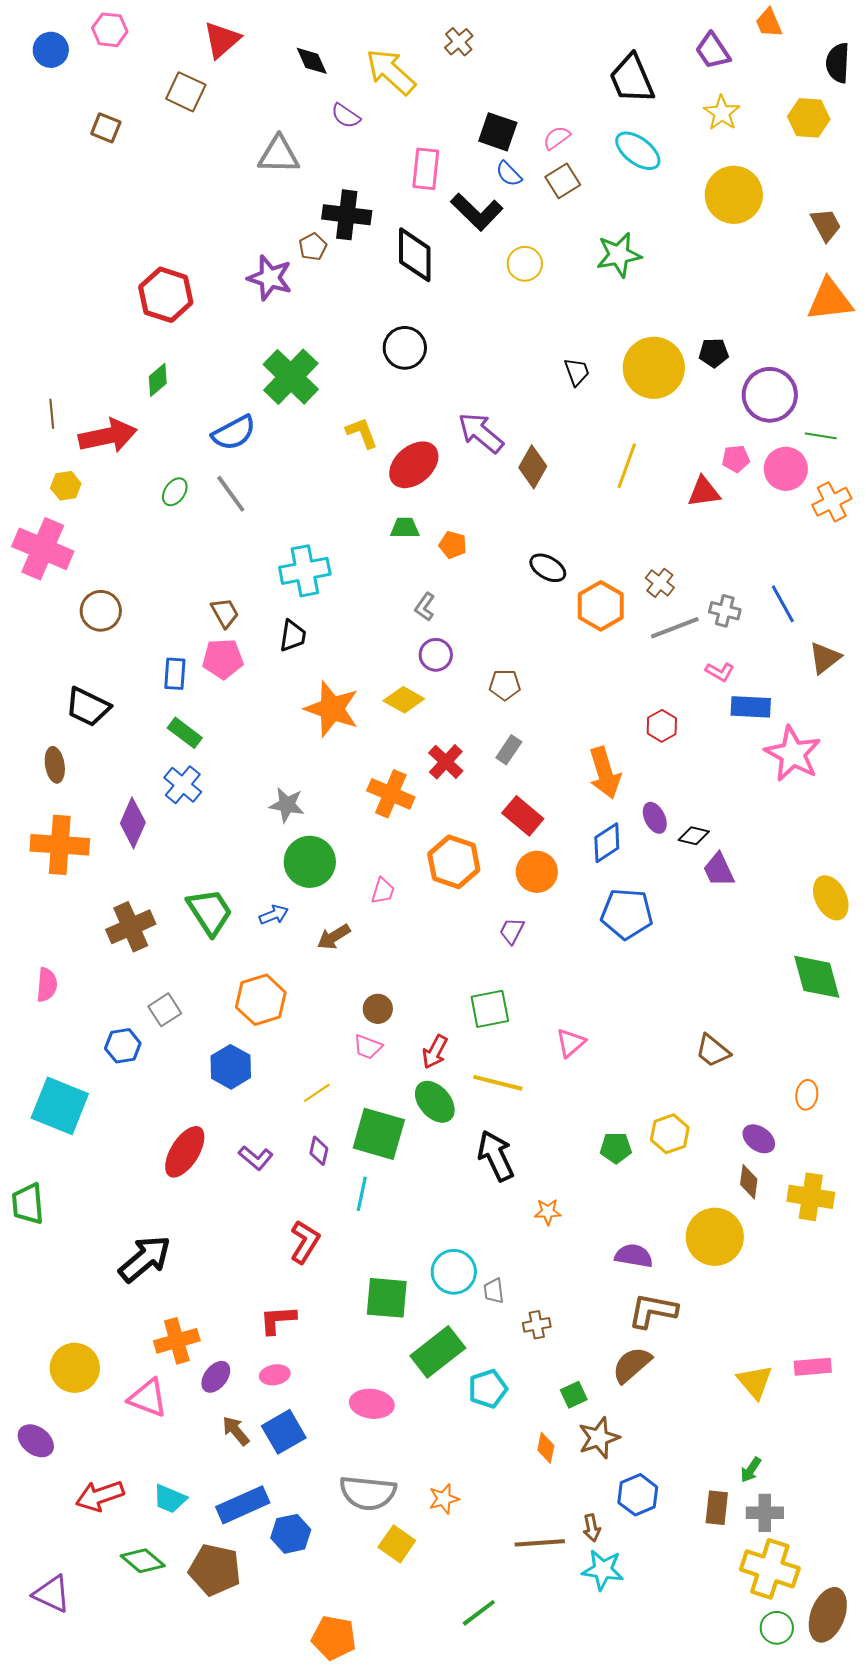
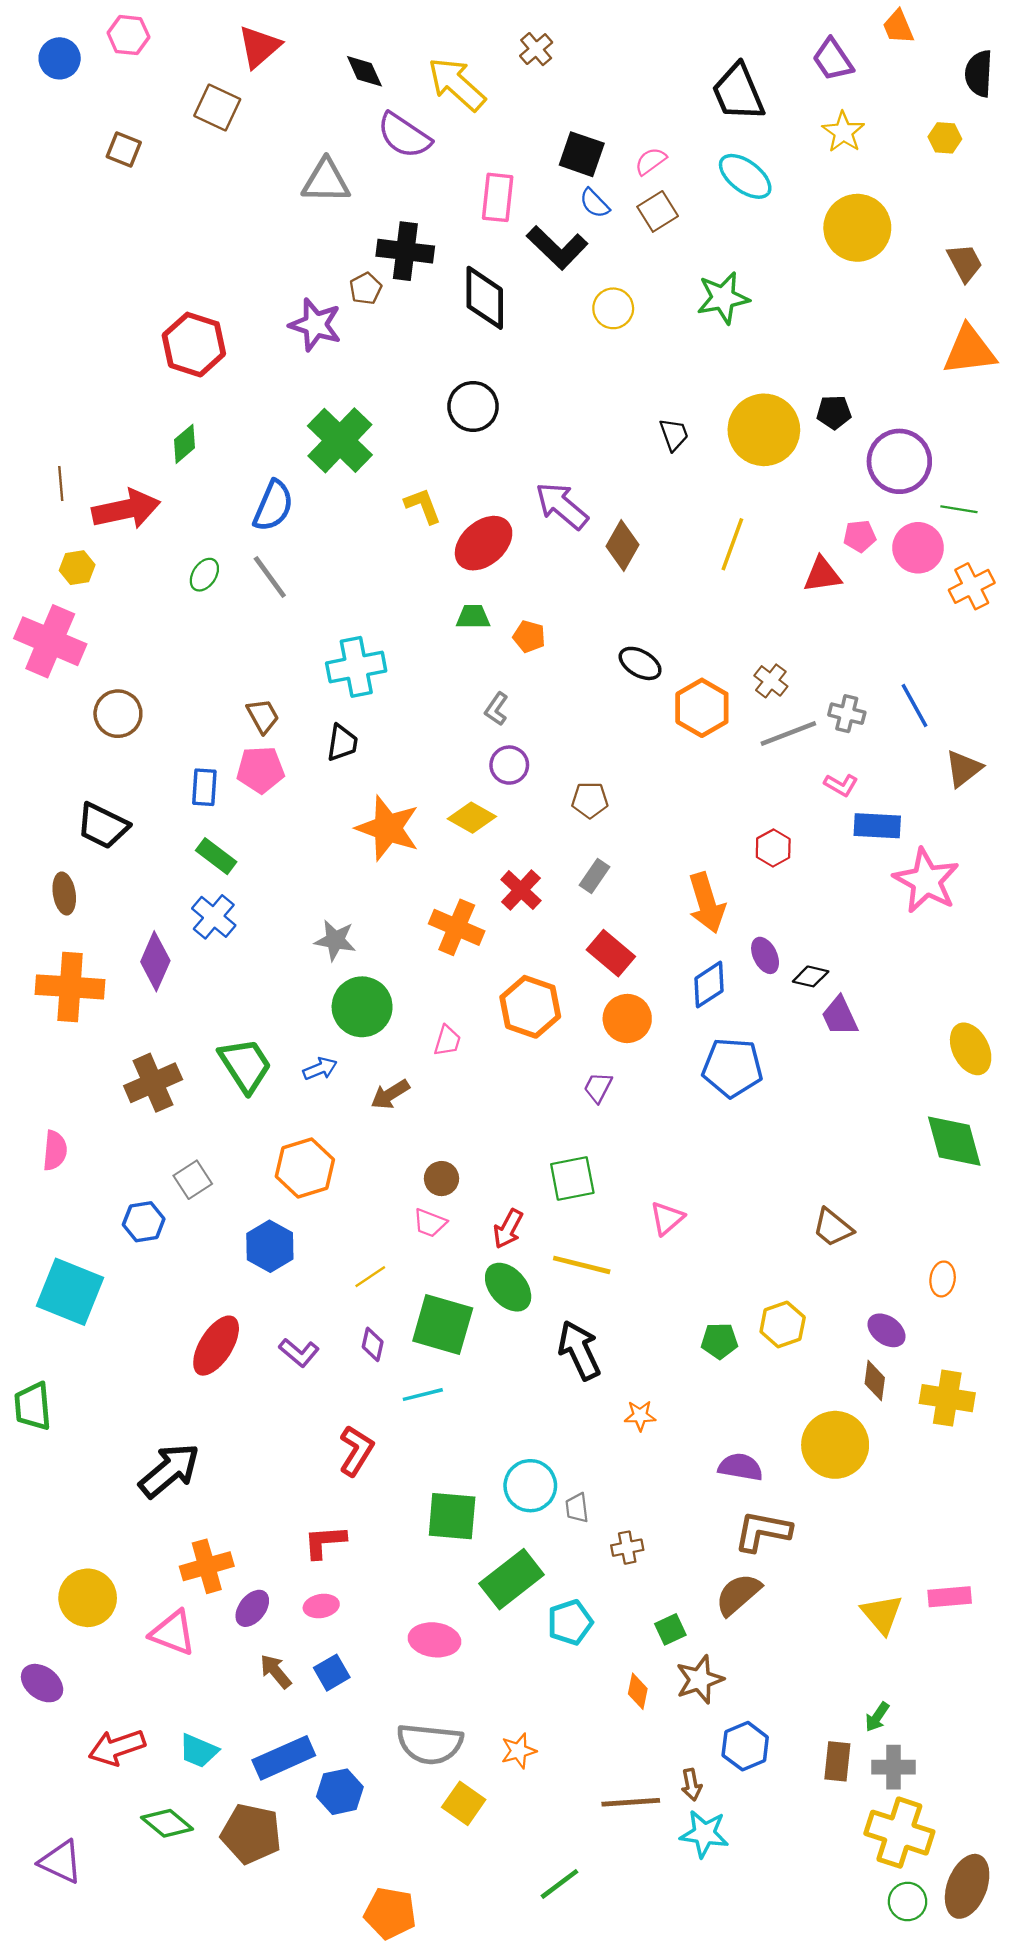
purple semicircle: (346, 116) -> (404, 135), size x1.6
yellow hexagon: (809, 118) -> (945, 138), size x0.7
blue semicircle: (234, 433) -> (273, 506), turned -39
cyan line: (362, 1194) -> (423, 1395), turned 64
blue square: (284, 1432) -> (332, 1673), size x0.7

